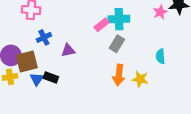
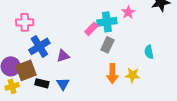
pink star: (160, 12) -> (128, 12), moved
blue cross: (44, 37) -> (39, 46), size x1.5
black rectangle: (51, 78) -> (42, 83), moved
blue triangle: (37, 79) -> (63, 84), moved

